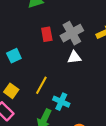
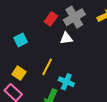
red rectangle: (47, 34) -> (51, 19), turned 48
white triangle: (74, 57) -> (66, 38), moved

